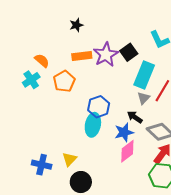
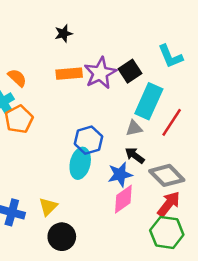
orange pentagon: (64, 81) -> (19, 119), moved
gray triangle: (143, 98) -> (134, 128), moved, turned 32

